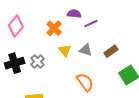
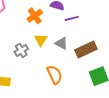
brown rectangle: (111, 51) -> (86, 49), size x1.5
gray cross: (37, 61) -> (21, 50), moved

